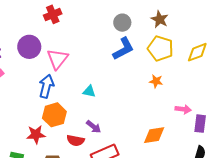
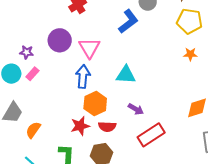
blue L-shape: (123, 49) -> (128, 21), moved
cyan triangle: (89, 91) -> (126, 75), size x1.5
red semicircle: (76, 140) -> (107, 127), moved

